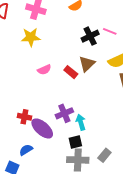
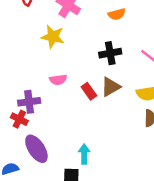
black cross: (90, 36) -> (110, 53), moved
purple cross: (64, 113) -> (29, 102), moved
red cross: (24, 117) -> (19, 119), moved

